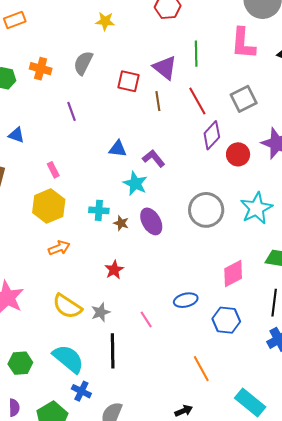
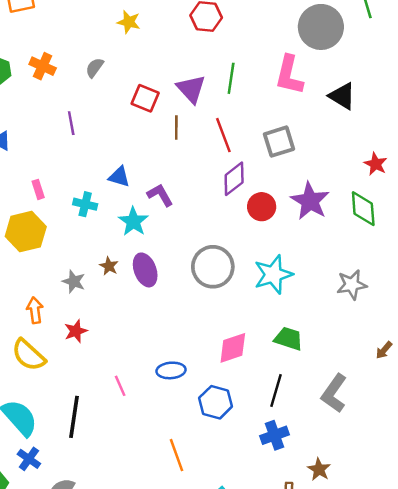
gray semicircle: (83, 63) -> (95, 68), size x0.7
cyan cross: (99, 210) -> (85, 204), moved
orange arrow: (59, 248) -> (35, 310), moved, turned -85
red star: (114, 270) -> (76, 331), moved
gray star: (101, 312) -> (74, 282), moved, turned 30

